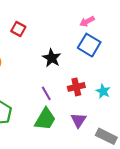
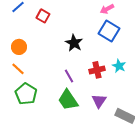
cyan star: (103, 91) -> (119, 66), moved
green trapezoid: (45, 119) -> (68, 100), turned 115

